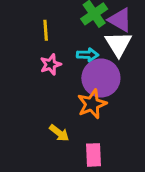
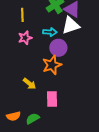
white triangle: (118, 44) -> (71, 25), turned 42
purple circle: (101, 78) -> (58, 48), size x0.7

